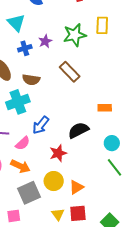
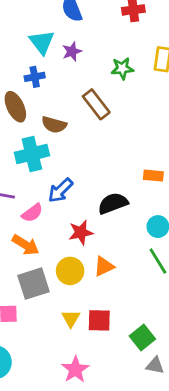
green star: (75, 35) -> (122, 68), size x0.7
purple star: (45, 41) -> (72, 51), moved
blue cross: (25, 48) -> (35, 77), moved
brown rectangle: (70, 72) -> (96, 104), moved
orange triangle: (76, 187) -> (104, 266), moved

